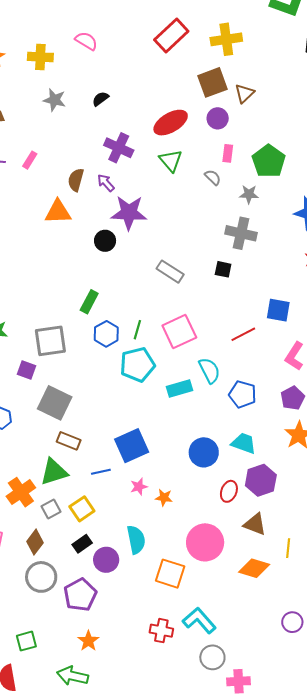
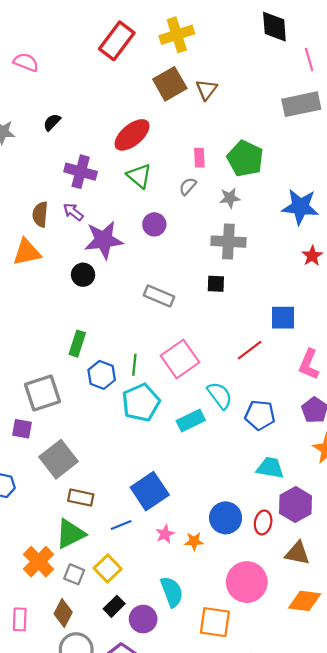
purple circle: (218, 118) -> (154, 224), moved
gray semicircle: (213, 177) -> (188, 186), turned -84
gray square: (55, 403) -> (58, 459), turned 36
blue circle: (204, 452) -> (226, 518), moved
gray square: (51, 509) -> (74, 574), turned -30

